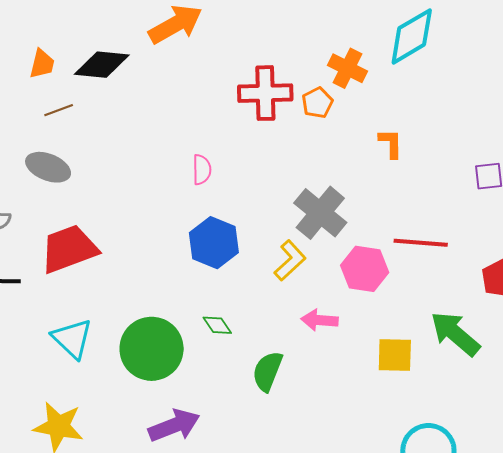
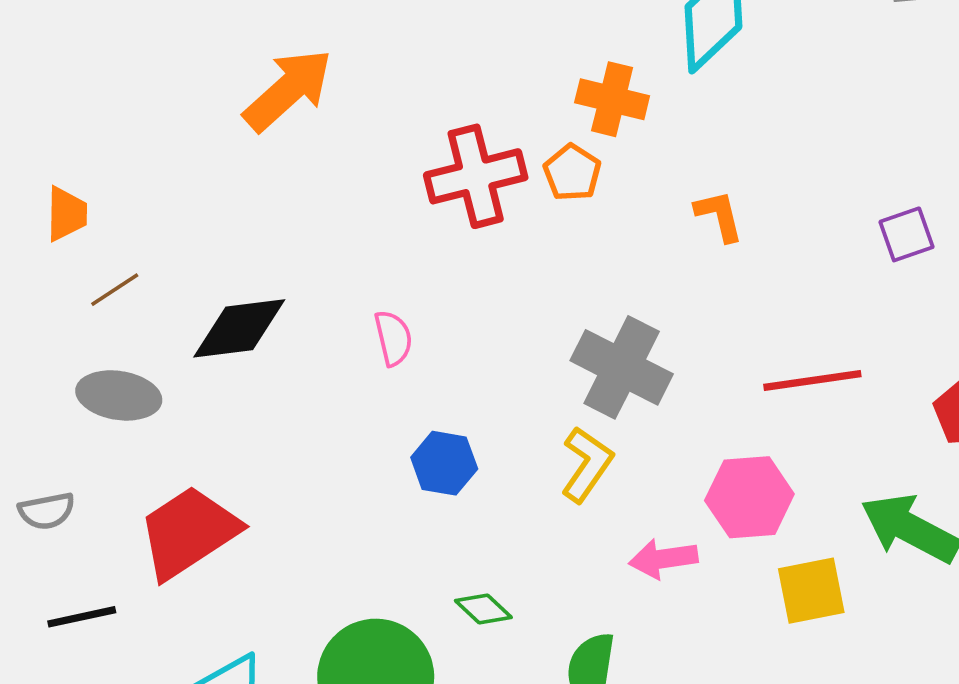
black diamond: (102, 65) -> (239, 328), moved
blue hexagon: (214, 243) -> (444, 463), size x0.7
pink hexagon: (365, 269) -> (749, 497), moved

